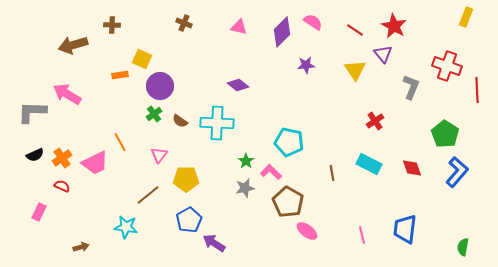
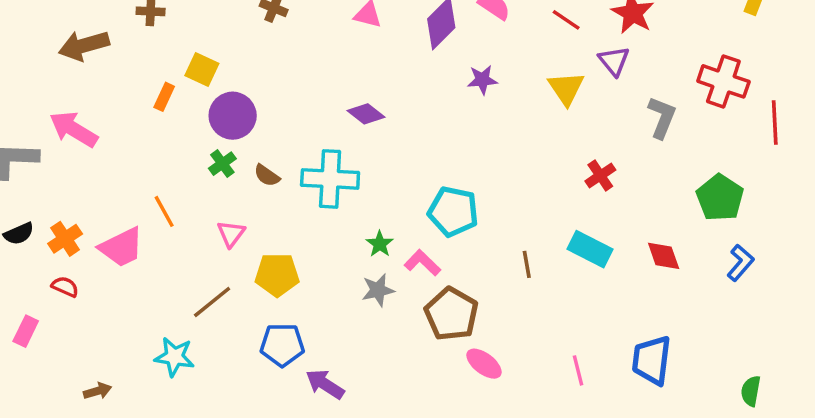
orange rectangle: (120, 75) -> (164, 97), turned -56
blue L-shape: (457, 172) -> (741, 263), size x0.7
blue pentagon: (189, 220) -> (282, 345), turned 30

